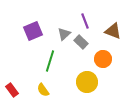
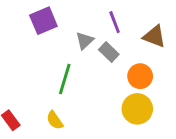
purple square: (33, 31) -> (43, 21), moved
yellow circle: (87, 82) -> (137, 109), moved

